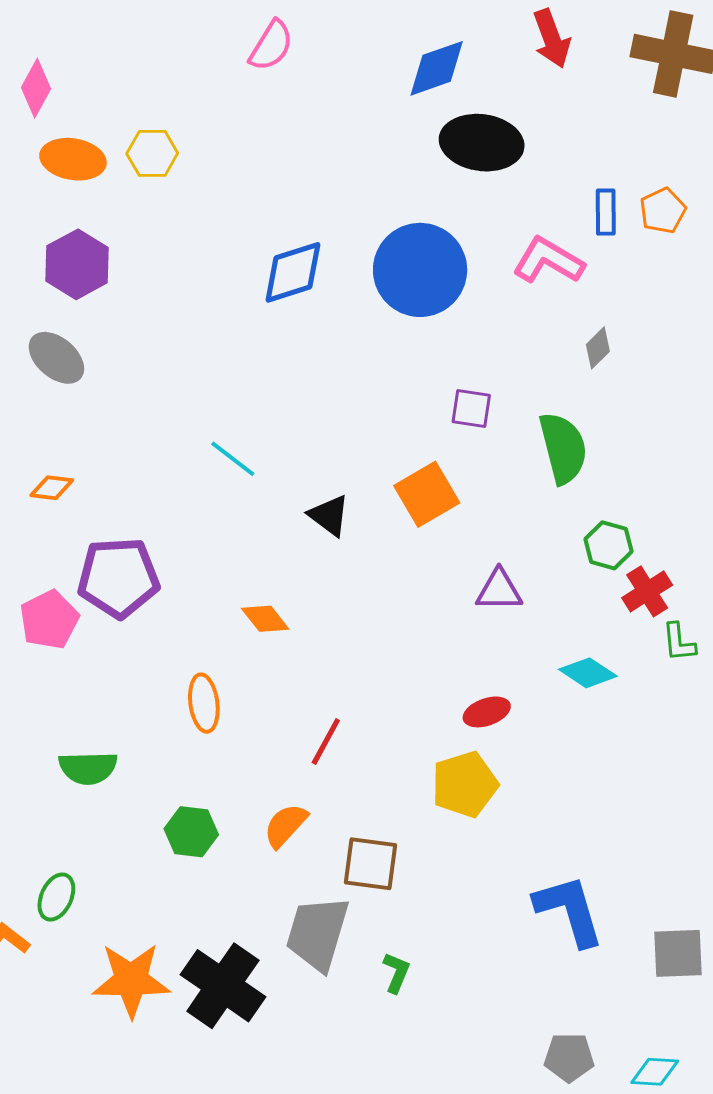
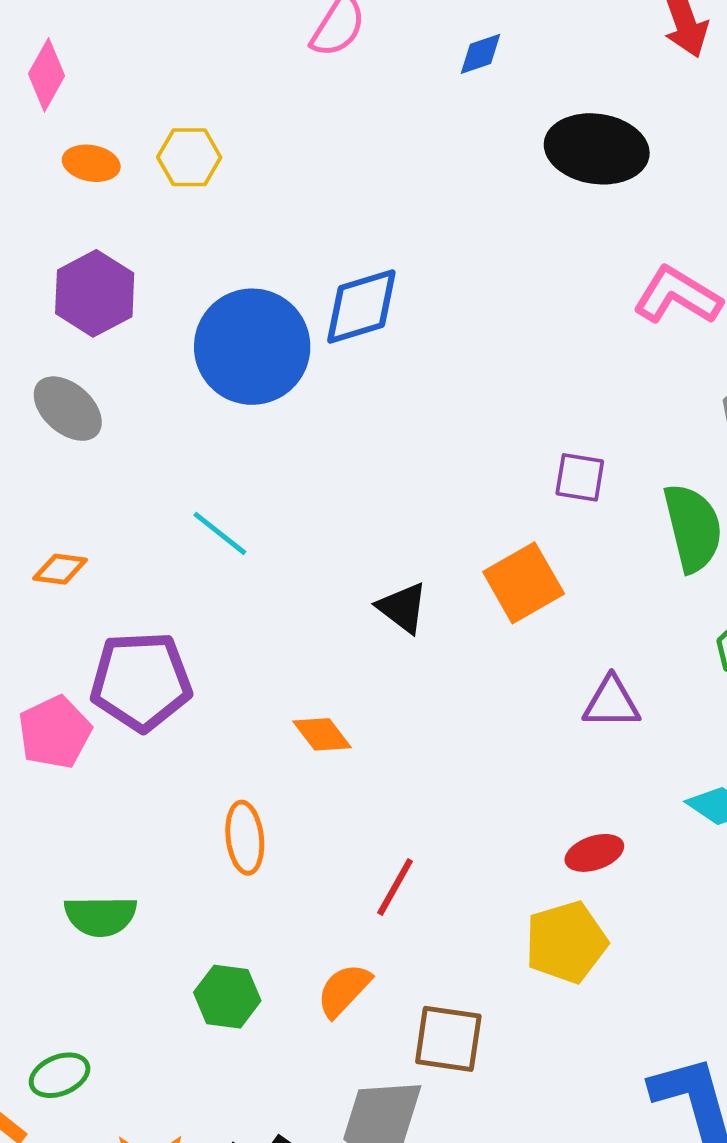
blue diamond: (437, 68) -> (480, 54), moved, size x0.6
orange ellipse: (73, 159) -> (91, 163), size x0.7
blue circle: (420, 270) -> (252, 347), moved
cyan line: (233, 459) -> (220, 533), moved
green ellipse: (56, 897) -> (60, 1075), turned 42

